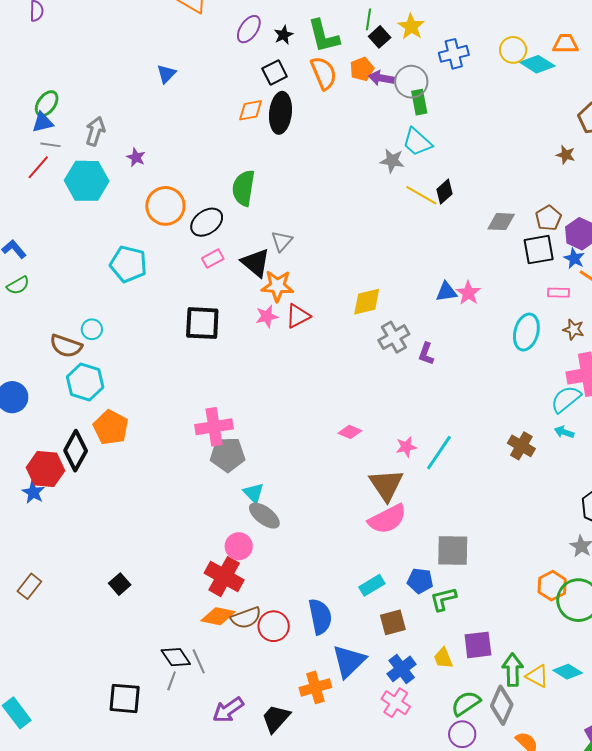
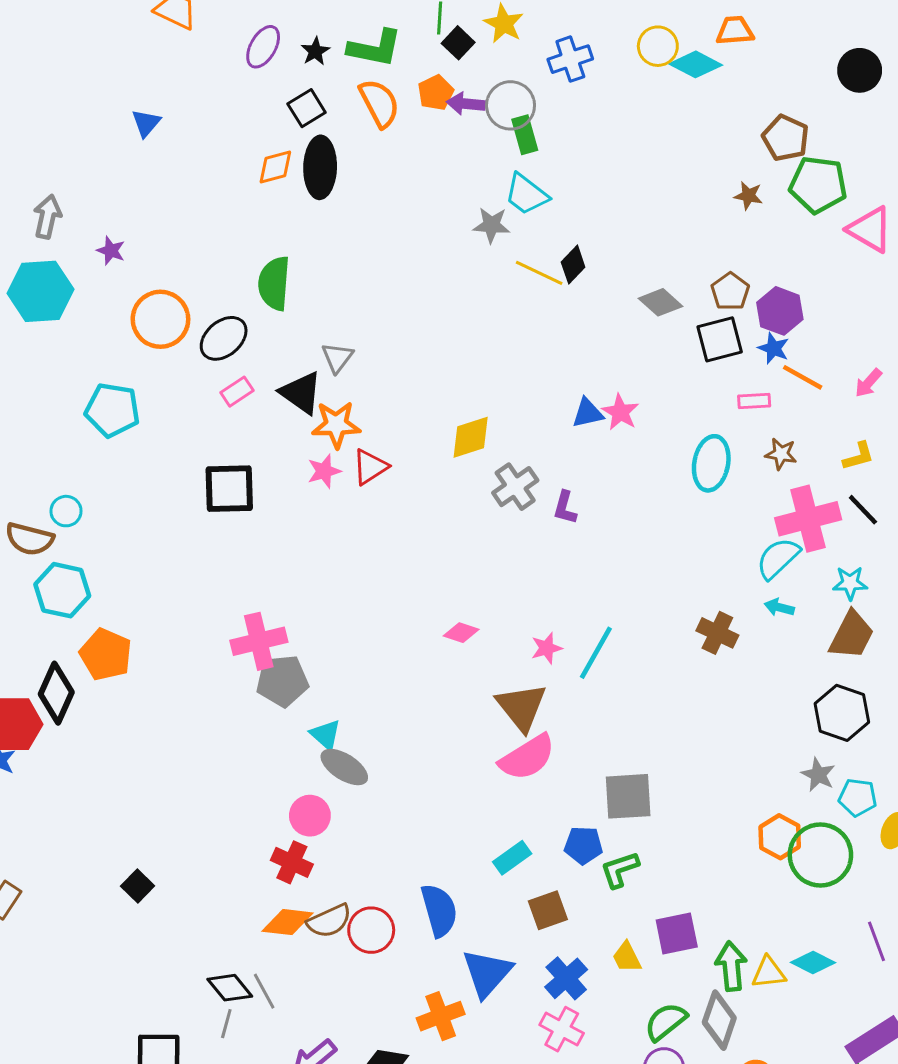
green L-shape: (324, 36) -> (375, 48), turned -60
gray diamond: (501, 222) -> (661, 302), turned 44
red cross: (224, 577) -> (292, 862), size x0.7
yellow triangle: (537, 676) -> (769, 973), turned -30

